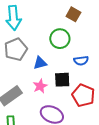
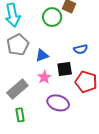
green circle: (60, 39) -> (52, 17), moved

